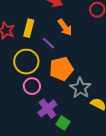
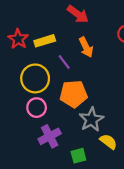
yellow rectangle: (29, 28) -> (45, 41), turned 48
green square: (63, 123) -> (78, 156), moved, turned 32

